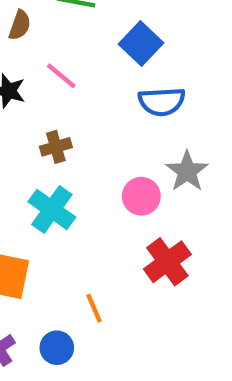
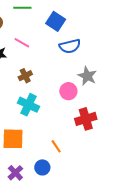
red cross: (167, 262) -> (86, 119), turned 30

